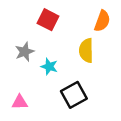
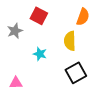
gray star: (25, 52) -> (15, 31), moved
black square: (74, 95) -> (76, 73), moved

